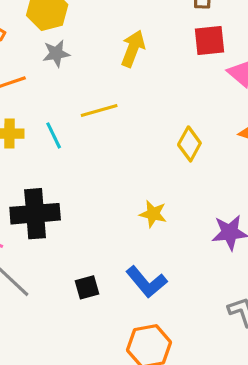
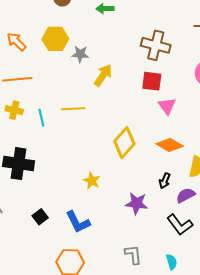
gray star: (56, 53) -> (80, 54), moved
yellow diamond: (189, 144) -> (124, 143), size x1.4
black square: (87, 287) -> (40, 217), turned -35

